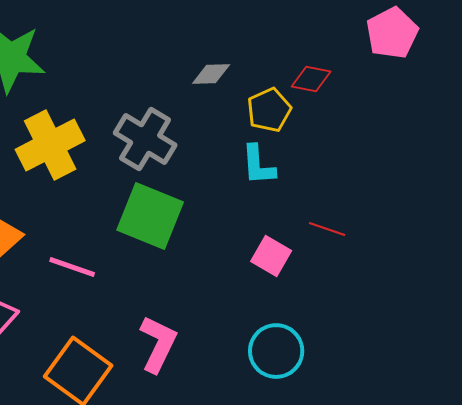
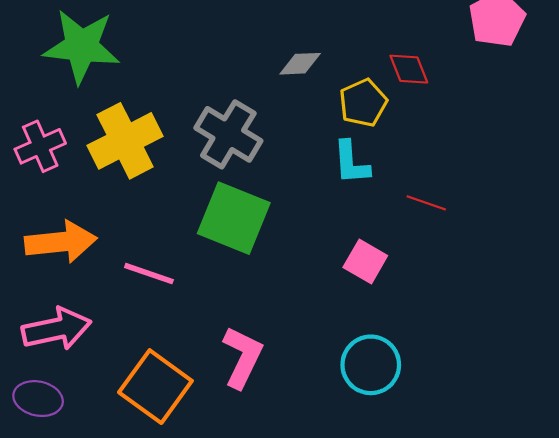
red diamond: (311, 79) -> (409, 69), turned 57
red line: (327, 229) -> (426, 203), moved

